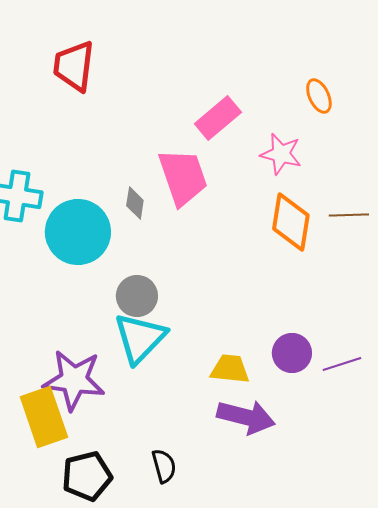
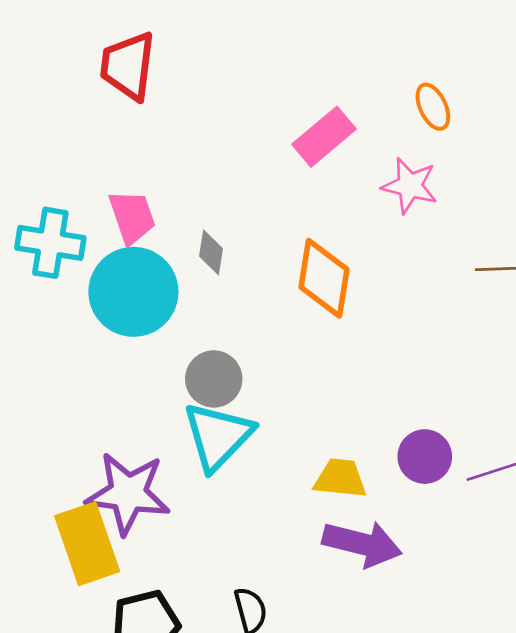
orange ellipse: (319, 96) -> (433, 107), moved
pink trapezoid: (183, 177) -> (132, 217), moved, size x0.7
orange diamond: (291, 222) -> (324, 278), moved

